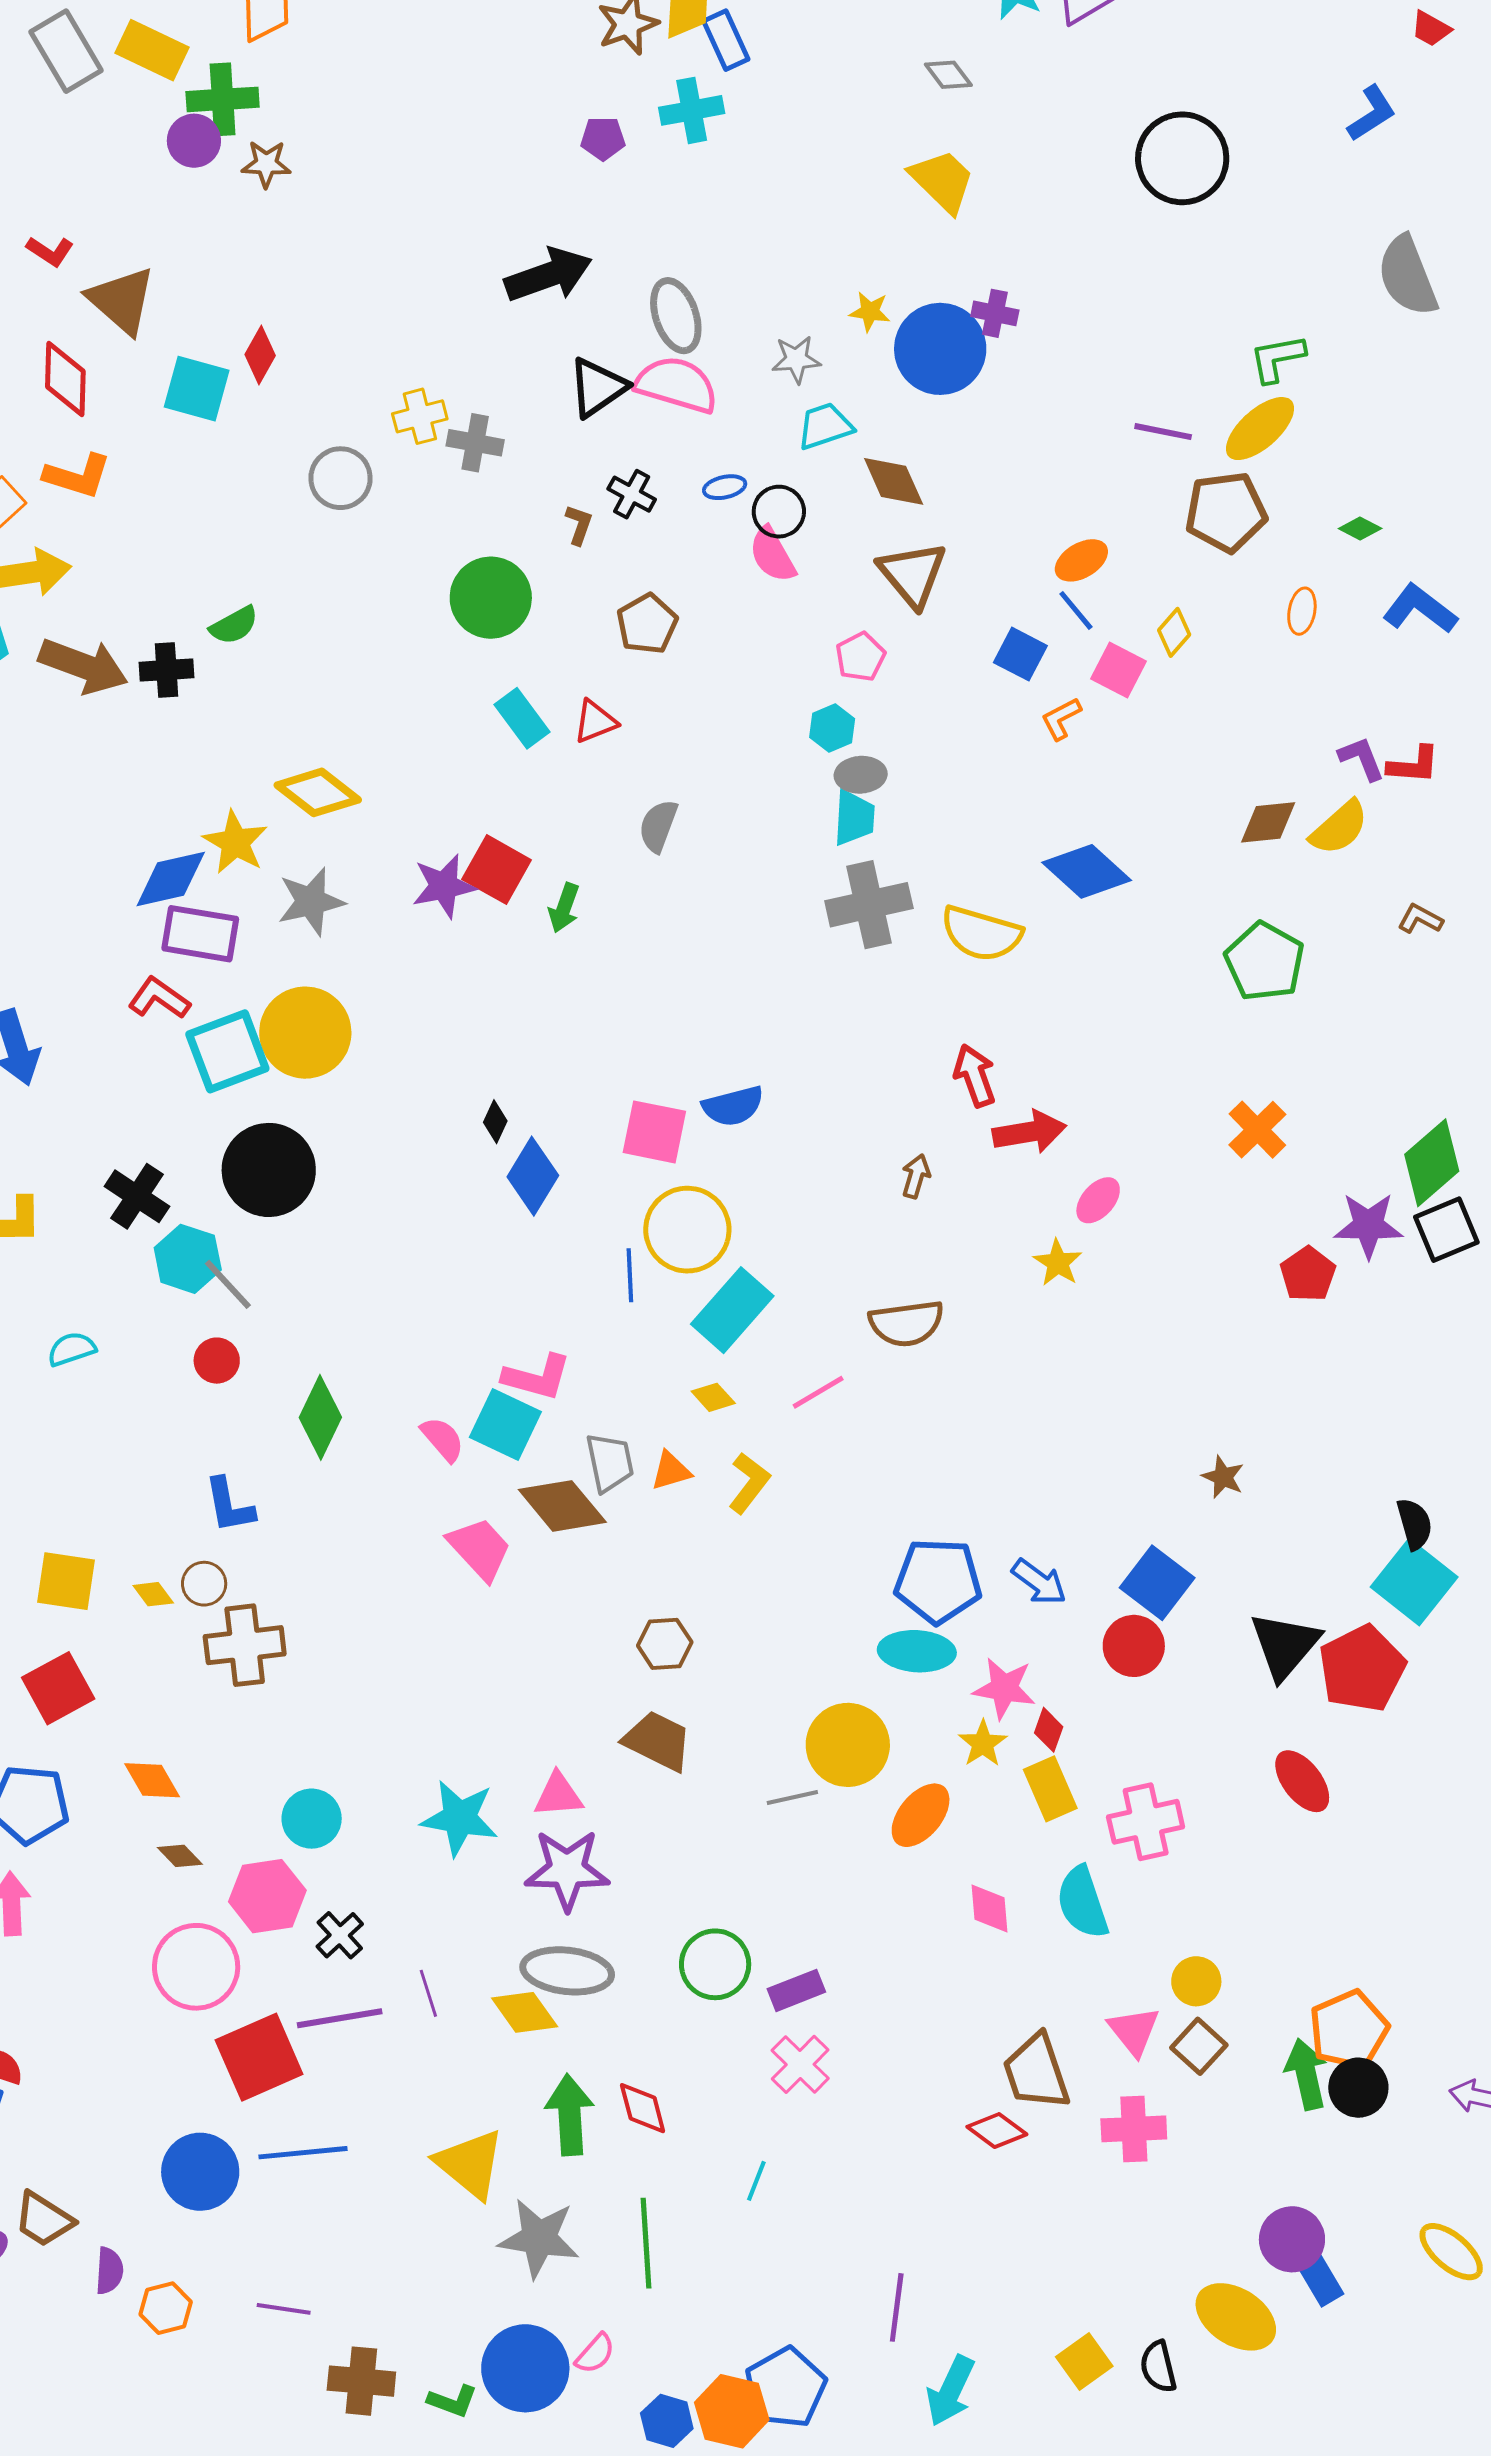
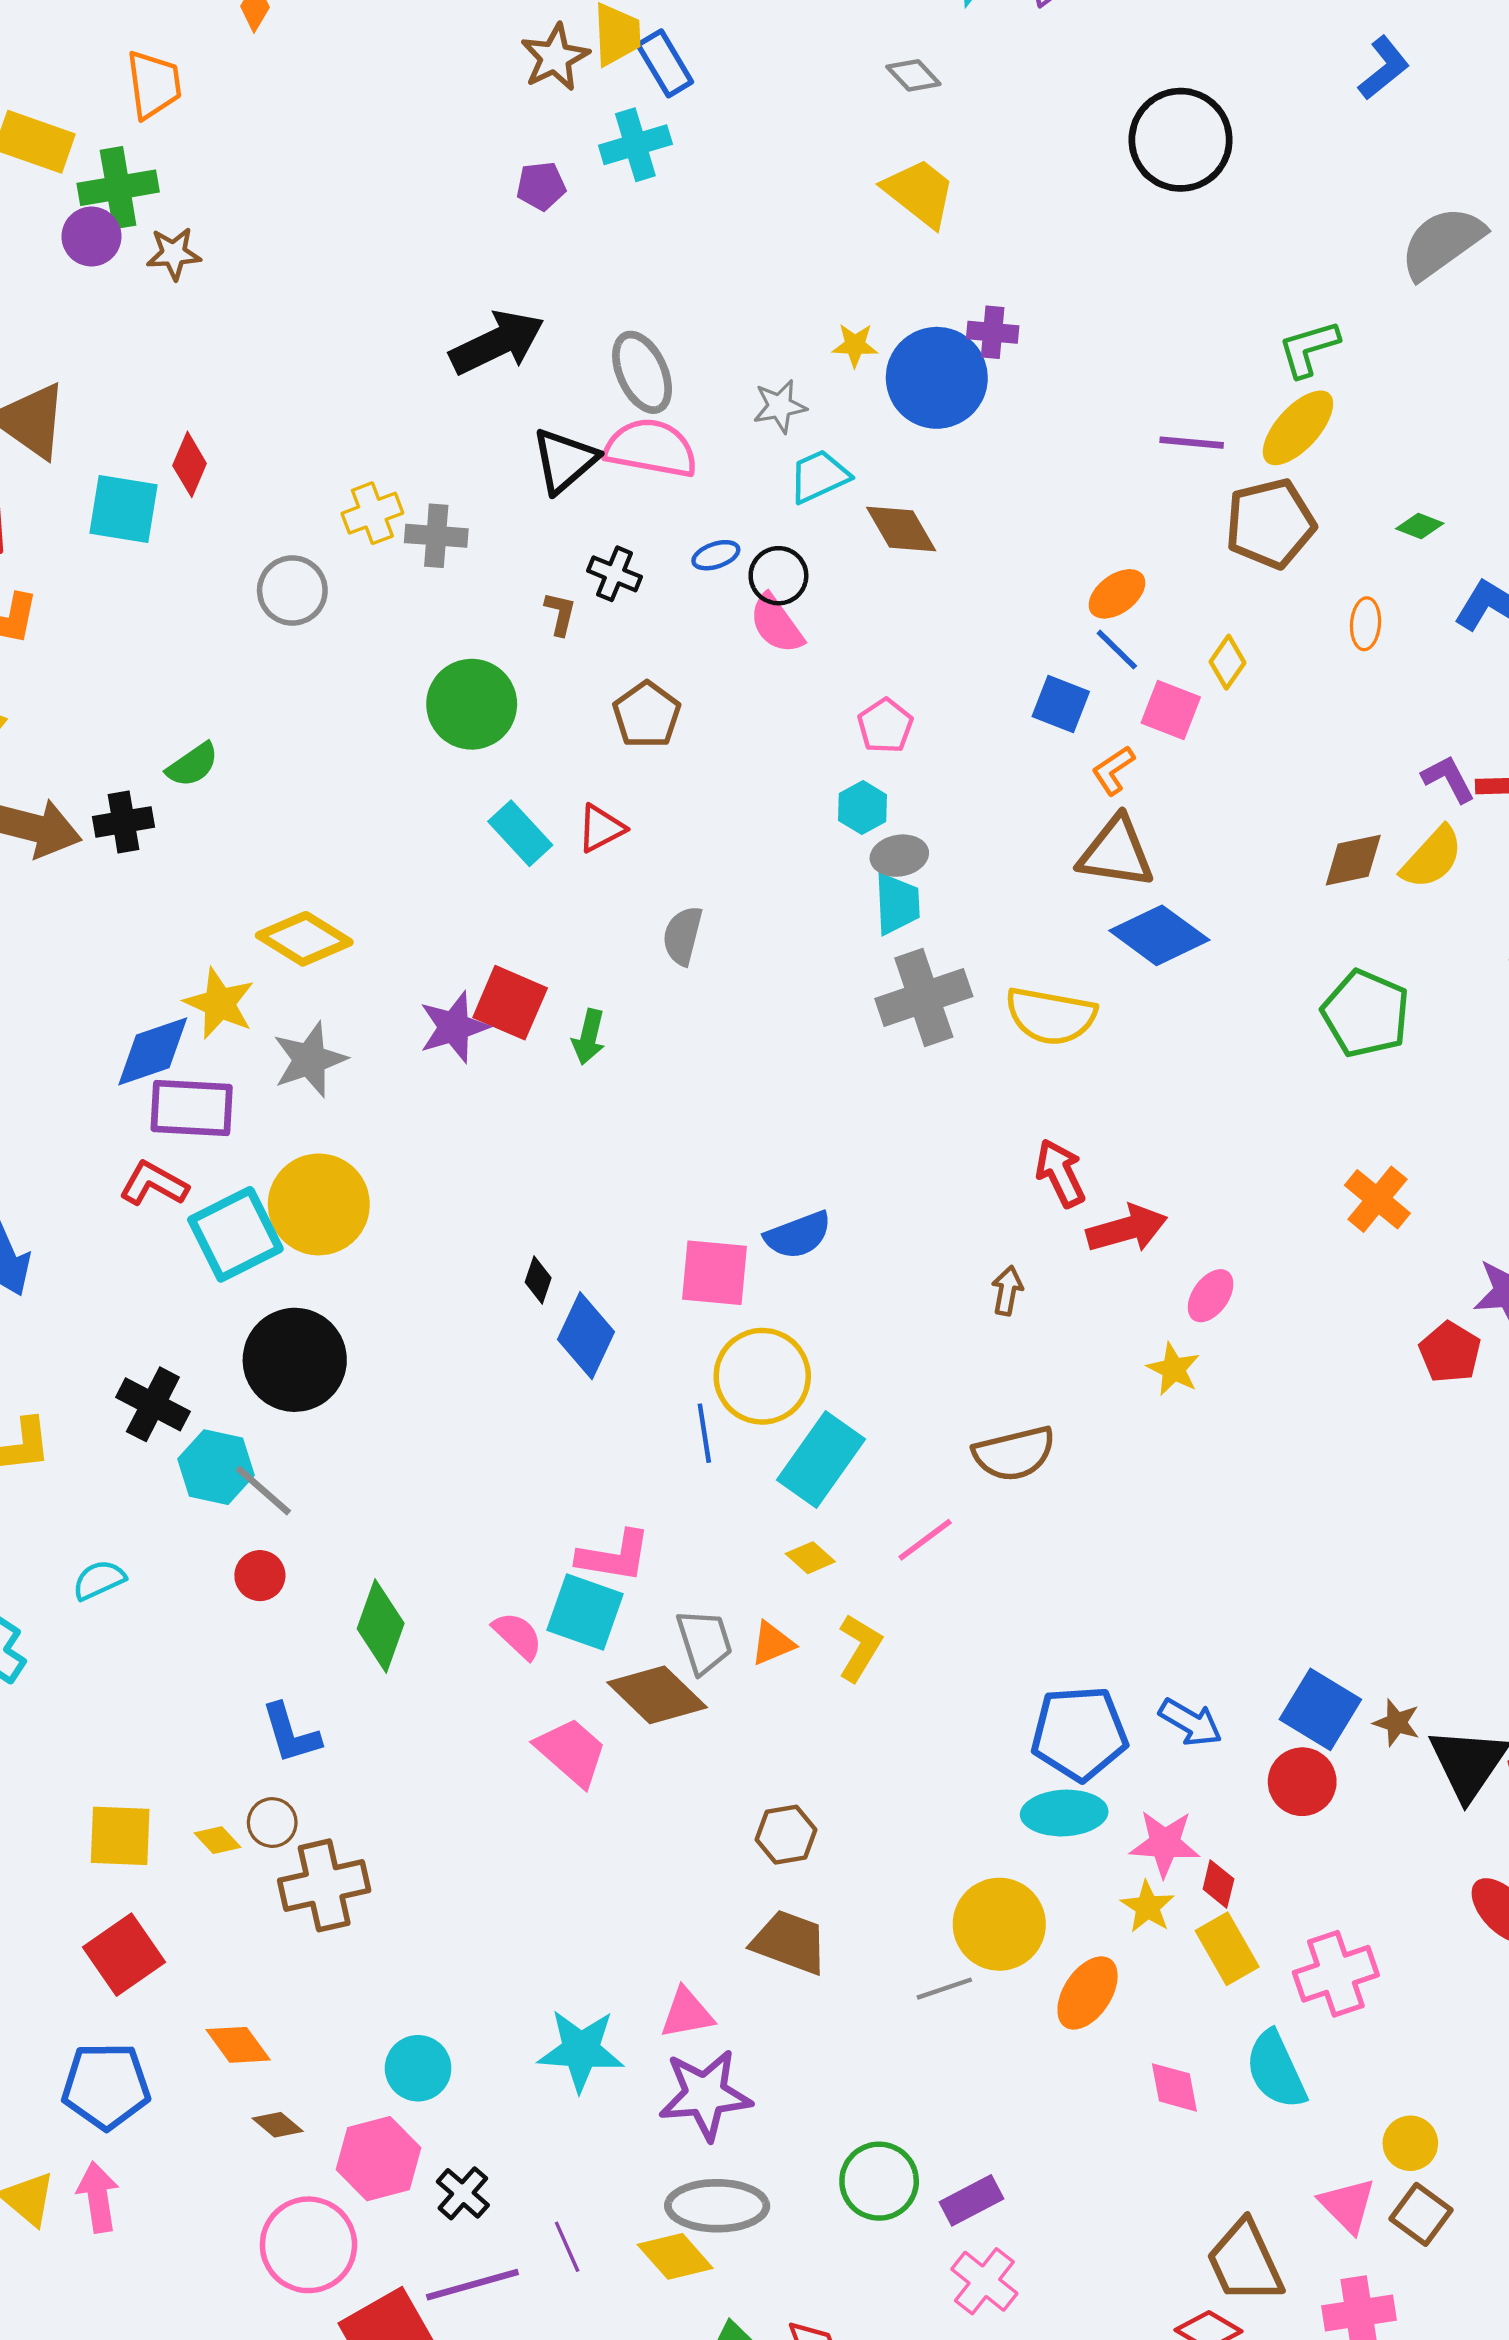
gray semicircle: (1407, 276) -> (1442, 243), turned 82
brown triangle: (913, 574) -> (1116, 852), moved, turned -36
brown star: (1223, 1477) -> (1397, 1723), moved

